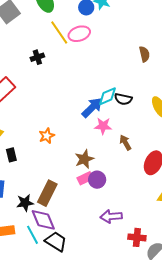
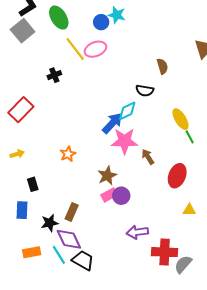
black semicircle: (123, 99) -> (145, 91), moved
pink star: (103, 126) -> (124, 141), size x1.5
black rectangle: (11, 155) -> (33, 184), moved
brown rectangle: (47, 193) -> (72, 212), size x0.7
red cross: (137, 237) -> (165, 252), size x1.4

